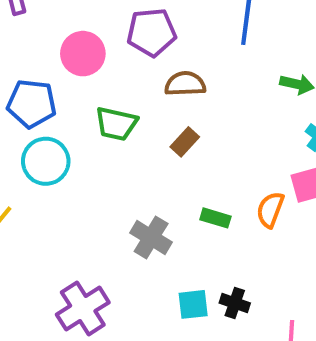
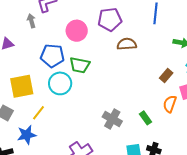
green trapezoid: (116, 124) -> (80, 65), moved
brown rectangle: (185, 142) -> (166, 75), moved
green rectangle: (215, 218) -> (145, 118), moved, turned 40

